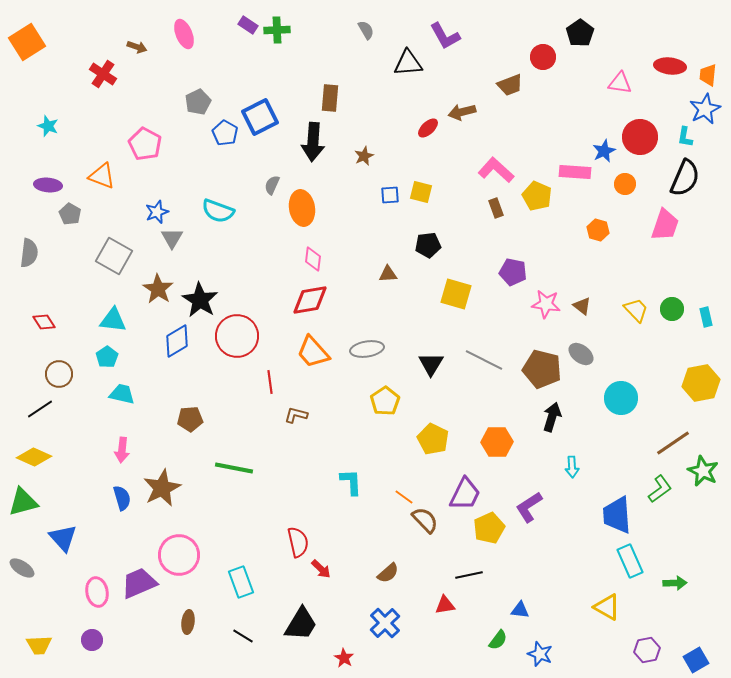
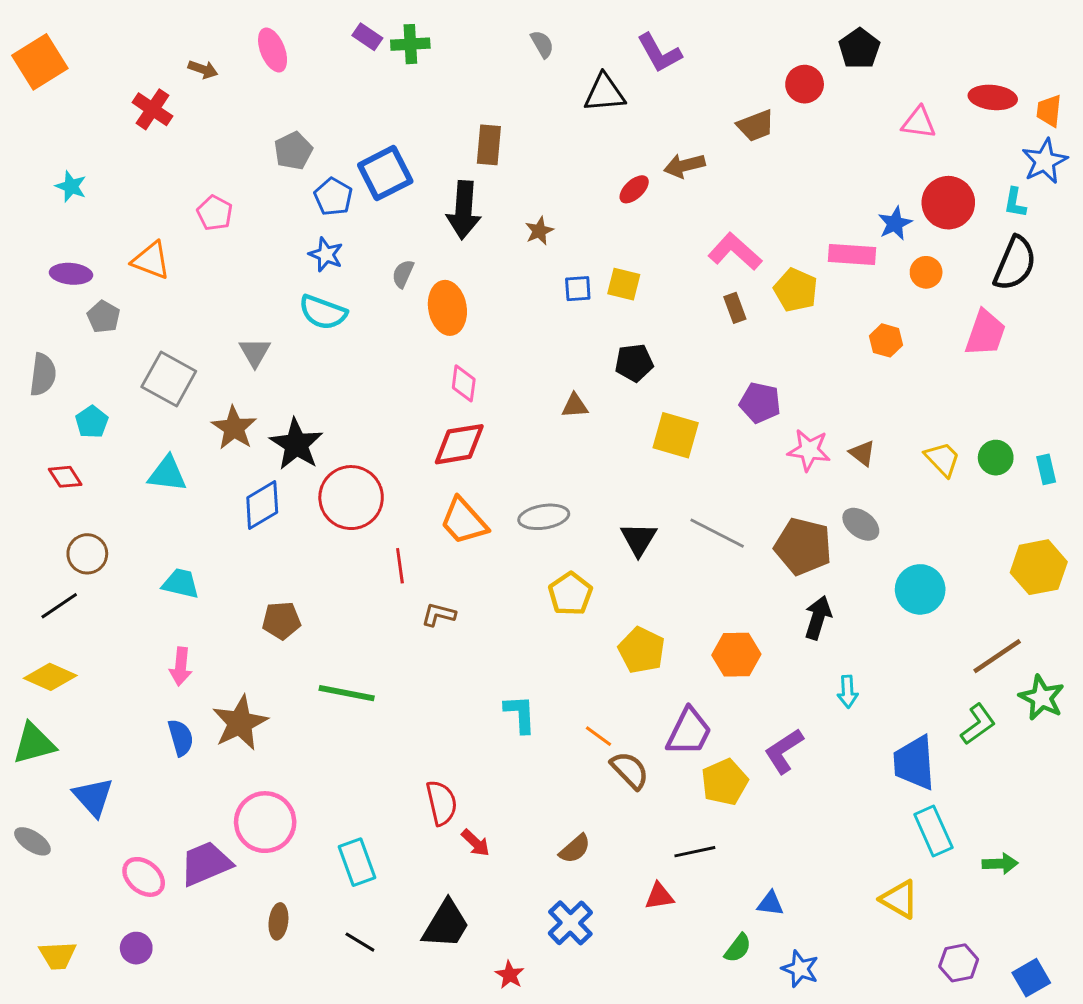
pink pentagon: (145, 144) -> (215, 213), size x0.7
blue star: (157, 212) -> (326, 255), moved, turned -30
cyan pentagon: (107, 357) -> (92, 422), moved
pink ellipse: (97, 592) -> (144, 877), turned -40

